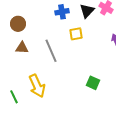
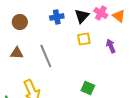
brown circle: (18, 24) -> (20, 22), moved
yellow square: (76, 34) -> (84, 39), moved

